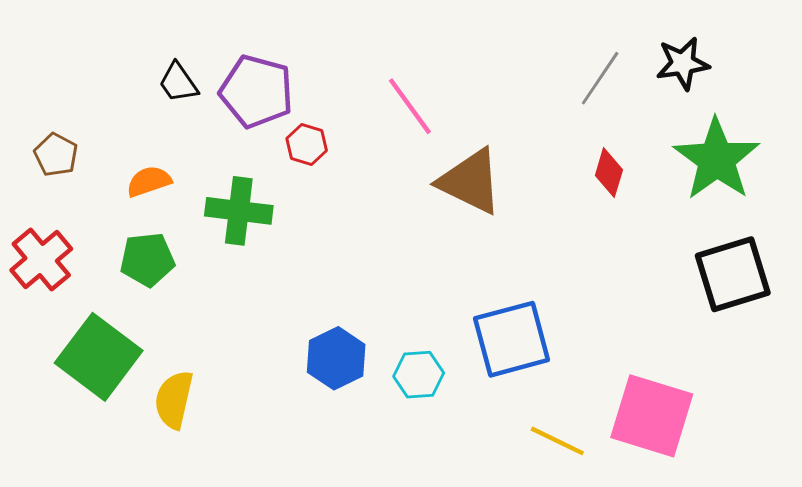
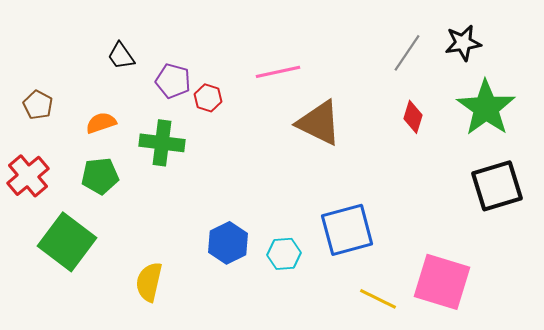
purple pentagon: (256, 91) -> (173, 81), moved, size x0.7
pink line: (410, 106) -> (278, 72), turned -66
yellow semicircle: (174, 400) -> (149, 282), moved

